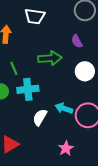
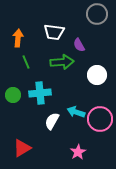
white trapezoid: (35, 16) -> (54, 32), moved
purple semicircle: (77, 41) -> (79, 45), moved
green line: (14, 68) -> (26, 62), moved

